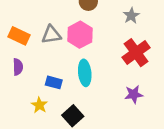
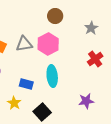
red cross: (136, 53) -> (95, 59), size x0.7
purple star: (134, 94) -> (86, 101), moved

